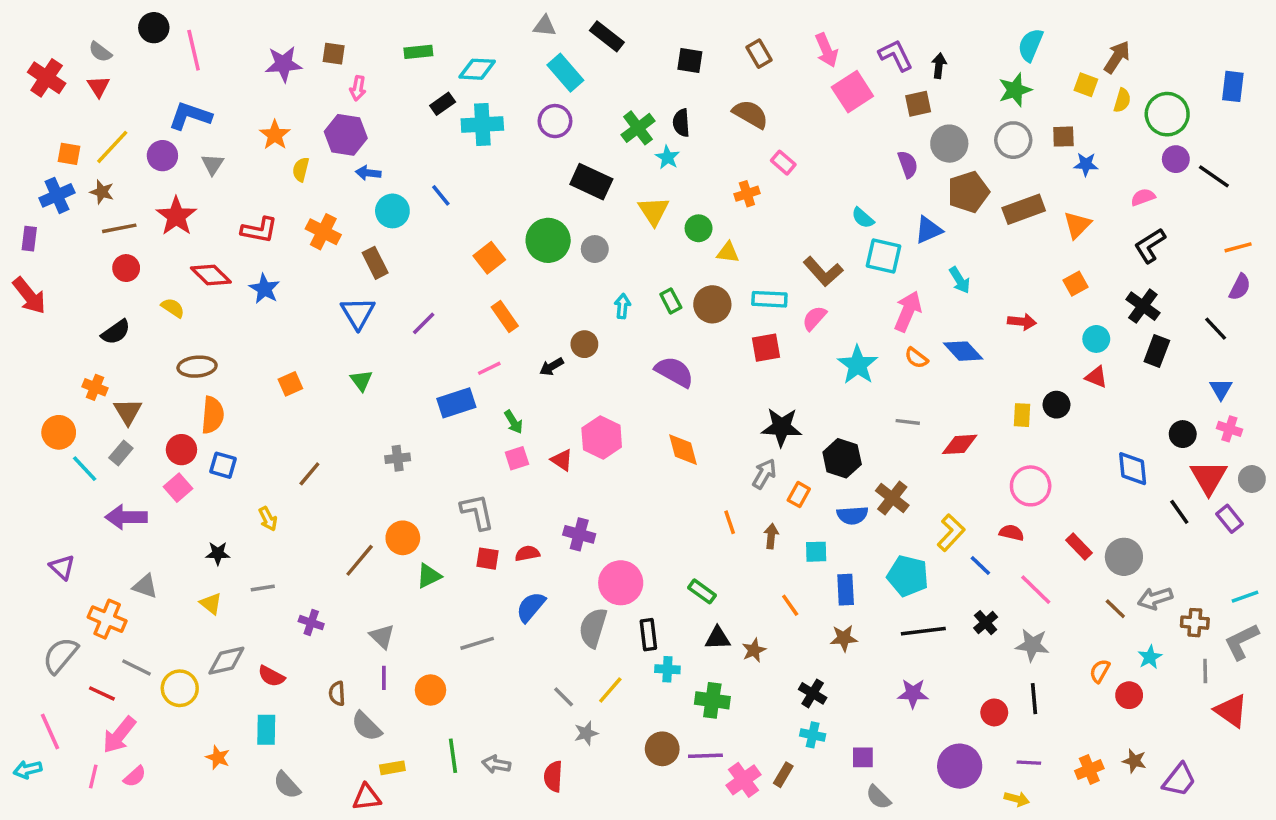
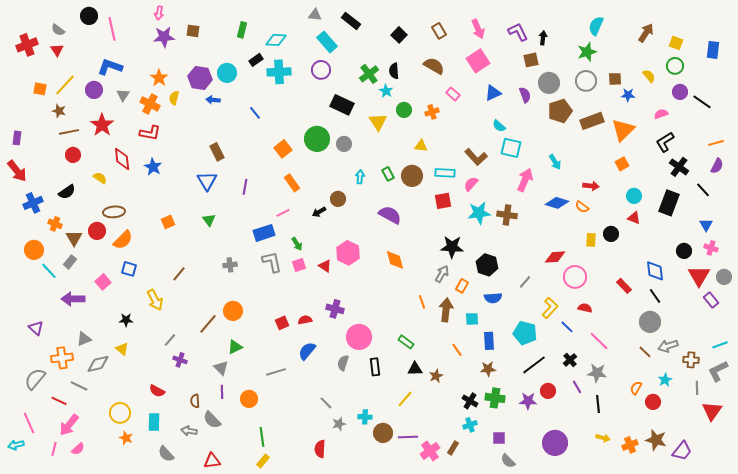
green rectangle: (418, 52) -> (242, 30), turned -70
black square: (690, 61) -> (399, 35), turned 35
red cross: (47, 78) -> (27, 45), turned 35
yellow square: (1086, 85) -> (676, 43), moved
pink arrow: (358, 88) -> (159, 13), moved
pink square: (852, 92) -> (478, 61), moved
yellow semicircle: (1122, 100) -> (649, 76), moved, turned -56
green circle: (1167, 114) -> (675, 66), size x0.7
blue cross: (57, 195) -> (33, 203), moved
cyan circle: (392, 211) -> (227, 73), moved
orange triangle: (1077, 225) -> (623, 130), size x1.4
green circle: (699, 228) -> (404, 110), moved
blue triangle: (929, 230) -> (493, 93), moved
orange cross: (323, 232) -> (150, 104), moved
red diamond: (211, 275) -> (122, 159), turned 40
black cross: (1143, 306) -> (679, 167), moved
purple line: (424, 323) -> (245, 187), turned -35
blue diamond: (963, 351) -> (557, 203), turned -30
black rectangle: (1157, 351) -> (669, 203), size x1.4
orange semicircle: (916, 358) -> (582, 207), moved
cyan star: (858, 365) -> (479, 213), moved, turned 30
orange semicircle: (213, 415) -> (123, 240), turned 40
gray line: (908, 422) -> (525, 282), moved, turned -56
red circle: (181, 450) -> (97, 231), moved
pink circle: (1031, 486) -> (575, 277), moved
brown cross: (892, 498) -> (507, 215), moved, turned -30
gray L-shape: (477, 512) -> (272, 262), moved
black line: (1179, 512) -> (655, 296), moved
yellow arrow: (268, 519) -> (155, 300), size x1.5
brown arrow: (771, 536) -> (446, 310), size x1.6
red rectangle: (1079, 546) -> (624, 286), moved
red square: (488, 559) -> (282, 323), turned -32
green triangle: (429, 576) -> (235, 347), moved
gray triangle: (145, 586) -> (84, 339), turned -42
gray line: (263, 588) -> (170, 340), moved, turned -40
orange cross: (107, 619) -> (62, 358), turned -30
gray semicircle: (593, 628) -> (343, 363), size x0.7
black line: (923, 631) -> (534, 365), turned -30
gray diamond: (226, 661) -> (98, 364), moved
cyan cross: (667, 669) -> (365, 417), moved
yellow circle: (180, 688) -> (120, 413), moved
yellow line: (610, 690) -> (405, 399), moved
green cross: (712, 700) -> (495, 398), moved
red triangle: (1231, 711) -> (712, 411), turned 30
red circle: (994, 712) -> (548, 391), moved
cyan cross: (813, 735) -> (470, 425), turned -32
brown star: (1134, 761) -> (656, 440), size x1.5
purple line: (1029, 763) -> (577, 387), moved, turned 56
gray arrow: (496, 764) -> (189, 431), moved
yellow rectangle: (392, 768) -> (263, 461), moved, turned -40
yellow arrow: (1017, 799) -> (603, 438), moved

